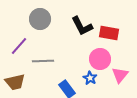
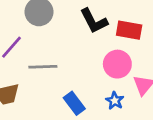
blue star: (90, 78) -> (115, 101), moved

